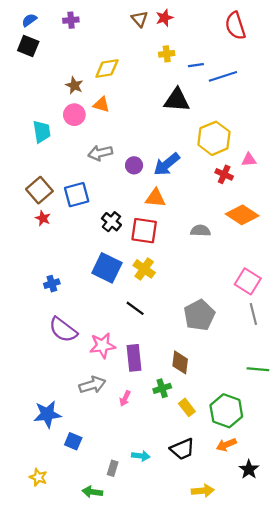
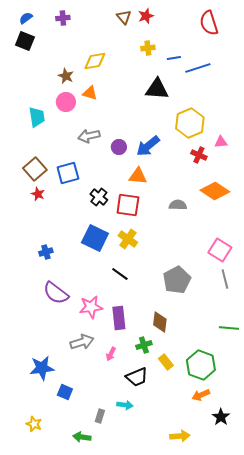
black trapezoid: (182, 449) -> (137, 377), moved

